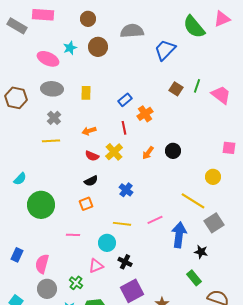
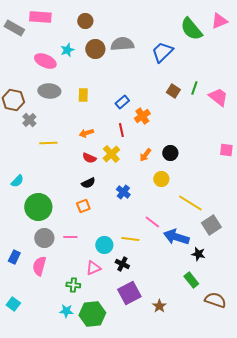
gray semicircle: (132, 31) -> (122, 44), moved
gray cross: (54, 118) -> (29, 120), moved
yellow circle: (213, 177) -> (161, 179), moved
pink line: (155, 220) -> (152, 222), turned 63
yellow line: (122, 224) -> (130, 239), moved
blue arrow: (179, 235) -> (176, 237), turned -80
green cross: (76, 283) -> (73, 285), turned -32
gray circle: (47, 289) -> (44, 238), moved

